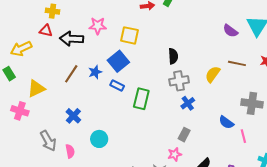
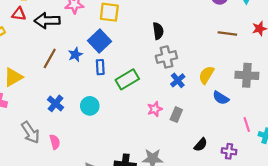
yellow semicircle: (213, 74) -> (206, 75), moved
blue rectangle: (117, 85) -> (100, 67), turned 64
green rectangle: (141, 99) -> (127, 79), turned 50
pink line: (243, 136) -> (247, 125), moved
cyan circle: (99, 139) -> (90, 106), moved
pink star: (175, 154) -> (155, 109), moved

